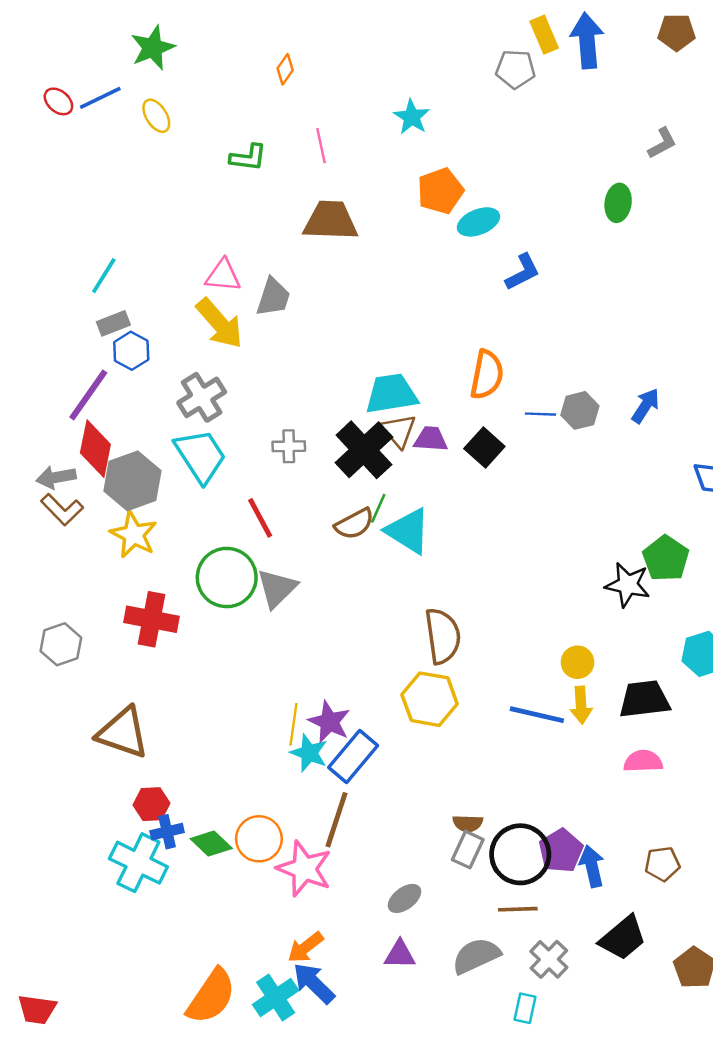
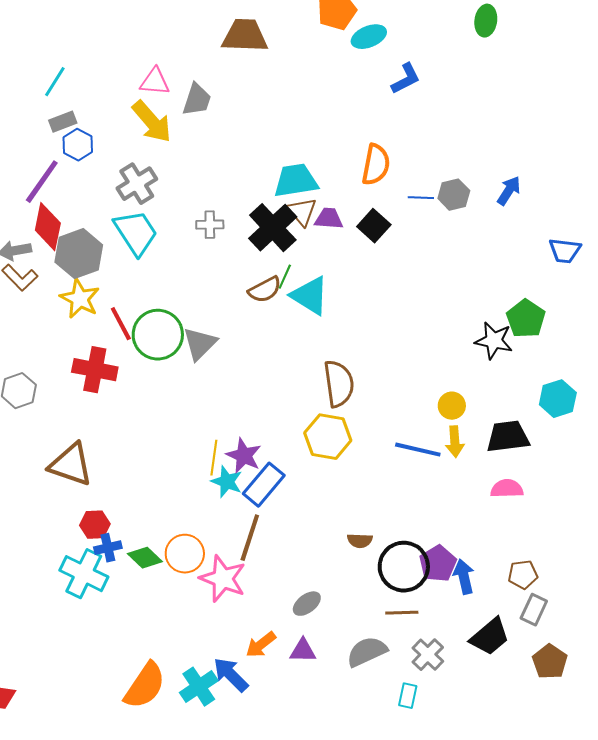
red line: (260, 518) -> (121, 324), moved
gray rectangle: (468, 850) -> (534, 610), moved
orange arrow: (305, 947) -> (261, 645), moved

